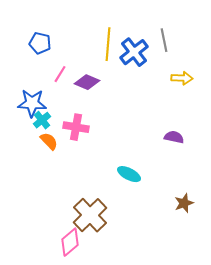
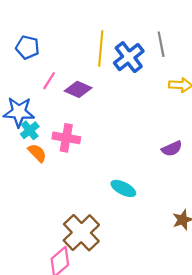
purple semicircle: (174, 137) -> (172, 149), turned 144

